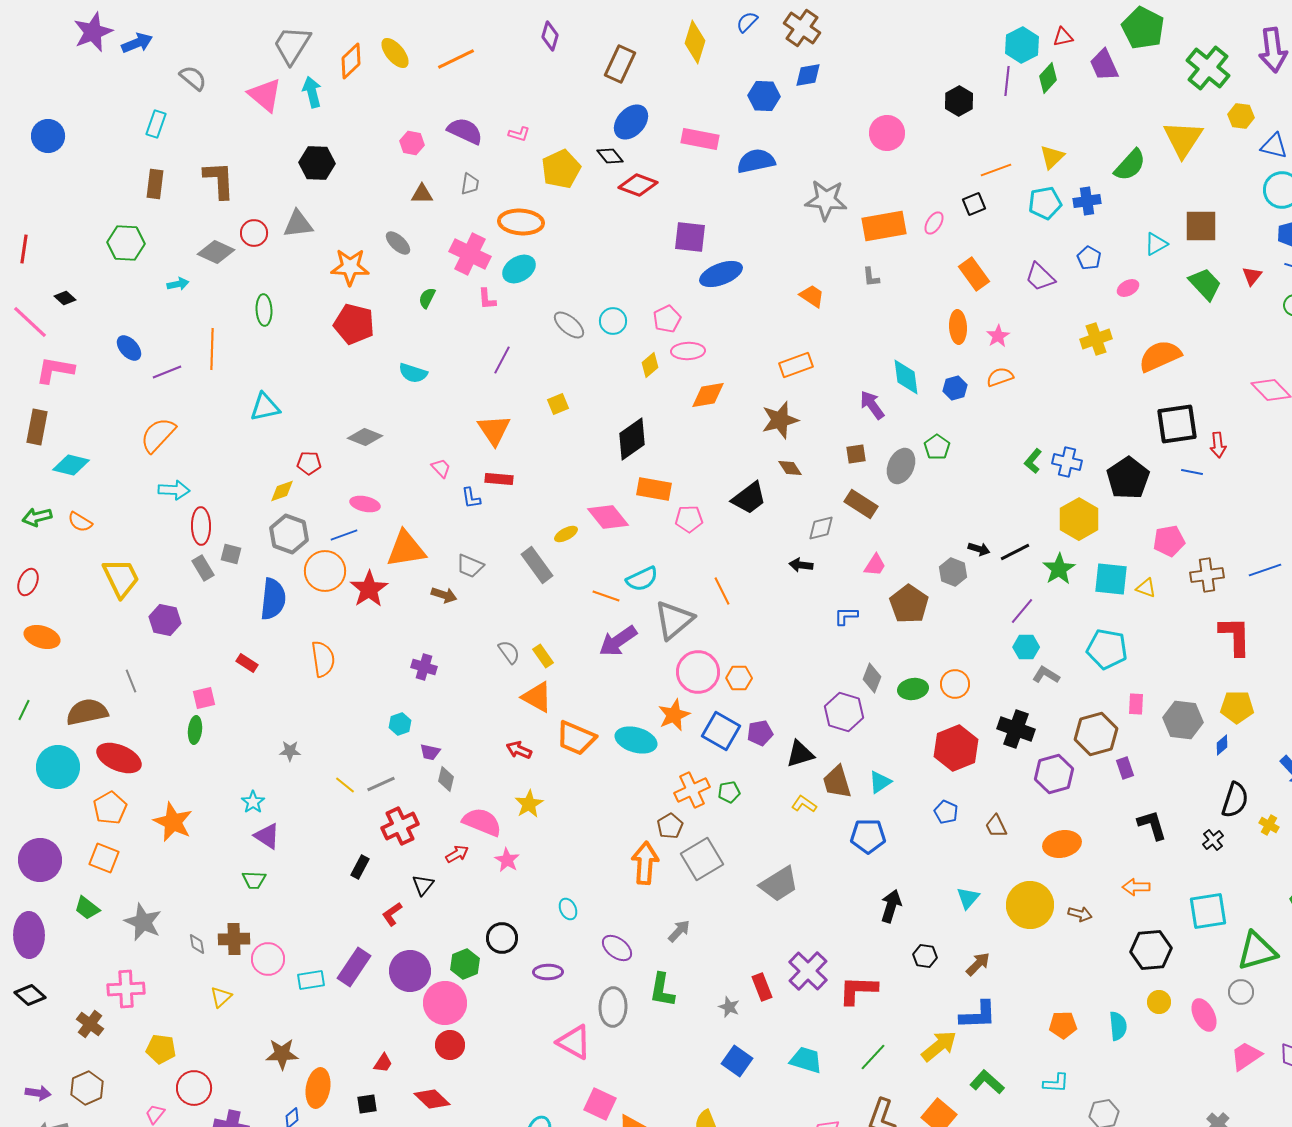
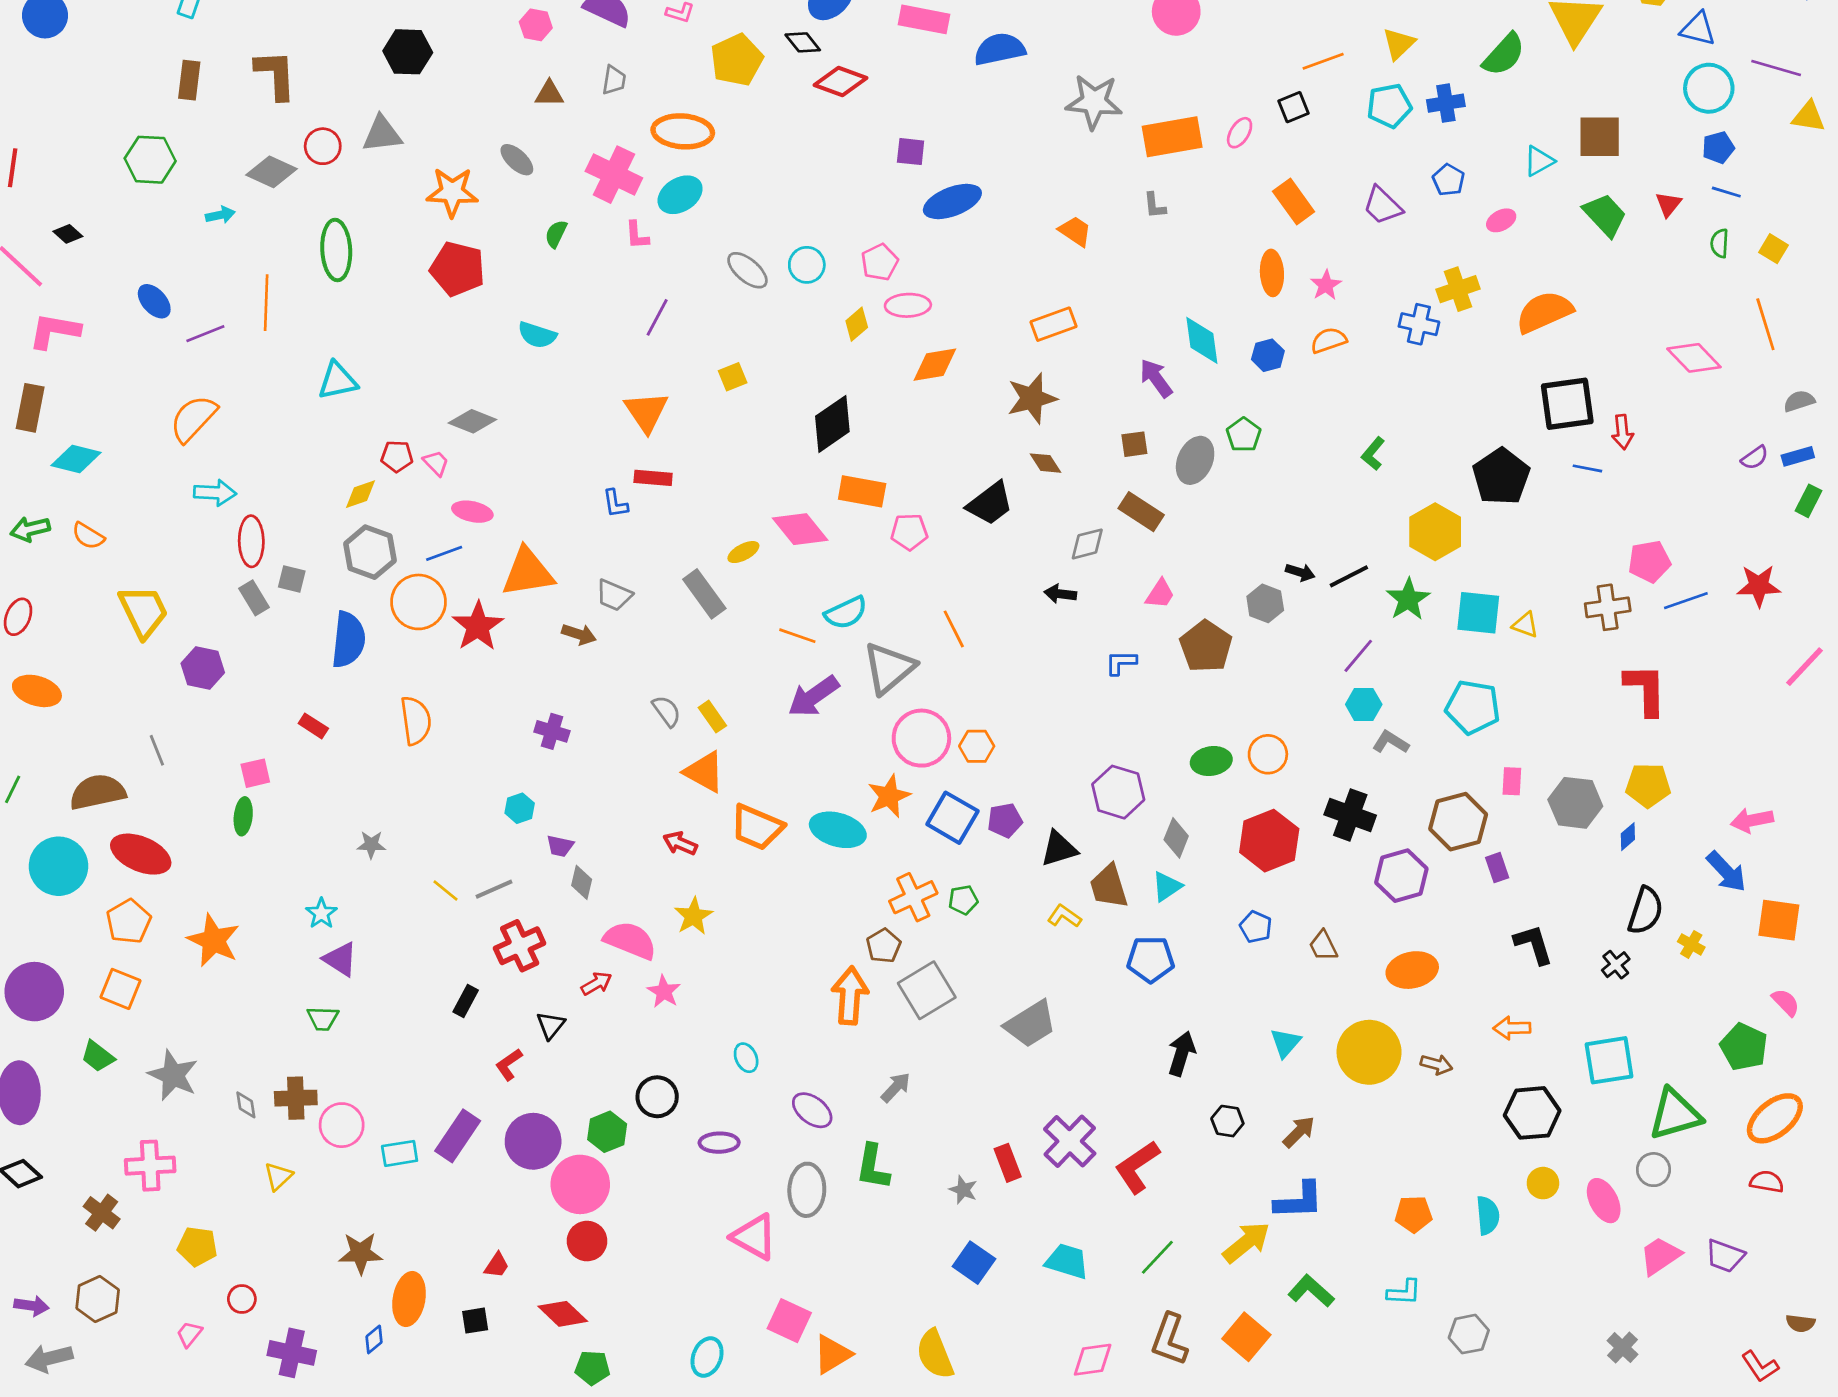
purple square: (690, 237) -> (911, 152), size x0.7
green ellipse: (264, 310) -> (336, 250), size x1.4
blue cross: (1067, 462) -> (1419, 324), moved
pink trapezoid: (441, 468) -> (436, 463), moved
pink pentagon: (1169, 541) -> (1649, 561), moved
gray diamond: (872, 678) -> (1176, 838), moved
red L-shape: (858, 990) -> (1137, 1167), turned -36
red circle: (194, 1088) -> (242, 1299), size x0.6

